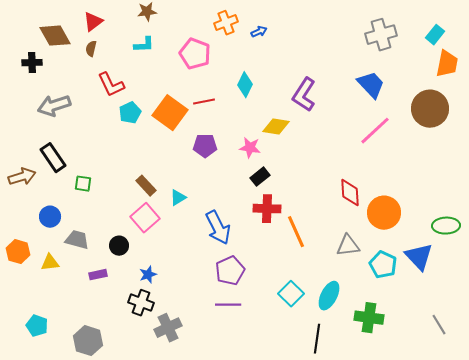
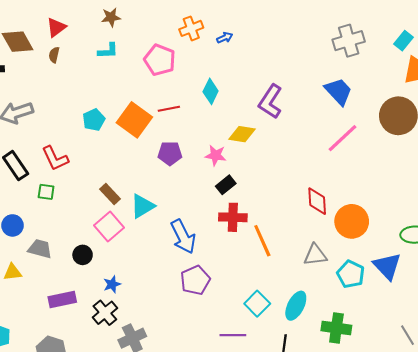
red L-shape: (111, 85) -> (55, 158), moved
cyan triangle: (178, 198) -> (142, 206), size x1.5
purple rectangle: (98, 275) -> (62, 300), moved, size x1.5
black cross: (141, 303) -> (105, 313), turned 30
purple line: (228, 305) -> (233, 335), moved

